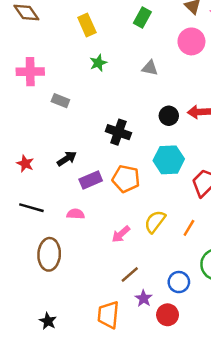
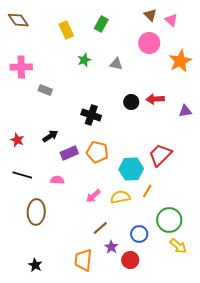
green rectangle: (142, 18) -> (101, 24), moved
green star: (98, 63) -> (84, 60), moved
cyan hexagon: (169, 160) -> (131, 169), moved
yellow semicircle: (155, 222) -> (120, 197), moved, turned 42

